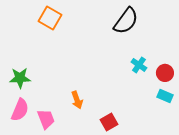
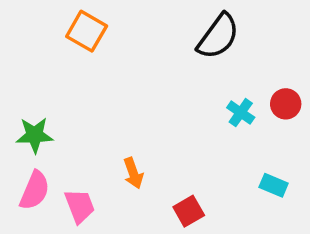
red circle: (165, 73) -> (286, 104), moved
cyan rectangle: (165, 96) -> (274, 185), moved

